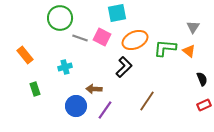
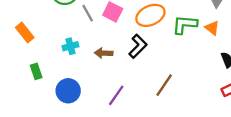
gray line: (80, 38) -> (88, 13), turned 42
brown arrow: (94, 89) -> (104, 53), moved
blue circle: (76, 106) -> (68, 91), moved

